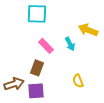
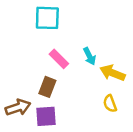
yellow arrow: (88, 30) -> (113, 73), moved
yellow semicircle: (78, 81) -> (110, 104), moved

